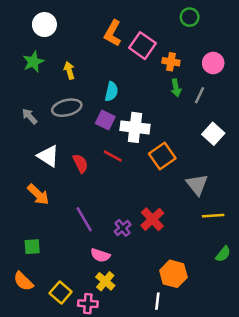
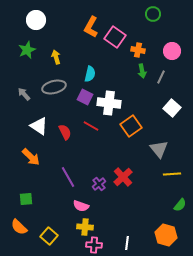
orange hexagon: (173, 274) -> (166, 235), moved
yellow cross: (105, 281) -> (85, 227), turned -35
pink cross: (88, 304) -> (94, 245), moved

